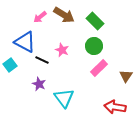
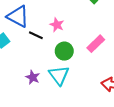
green circle: (94, 46) -> (64, 51), moved
purple star: (39, 84) -> (33, 77), moved

